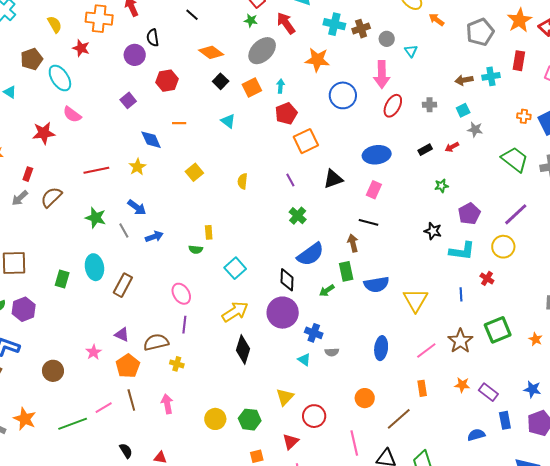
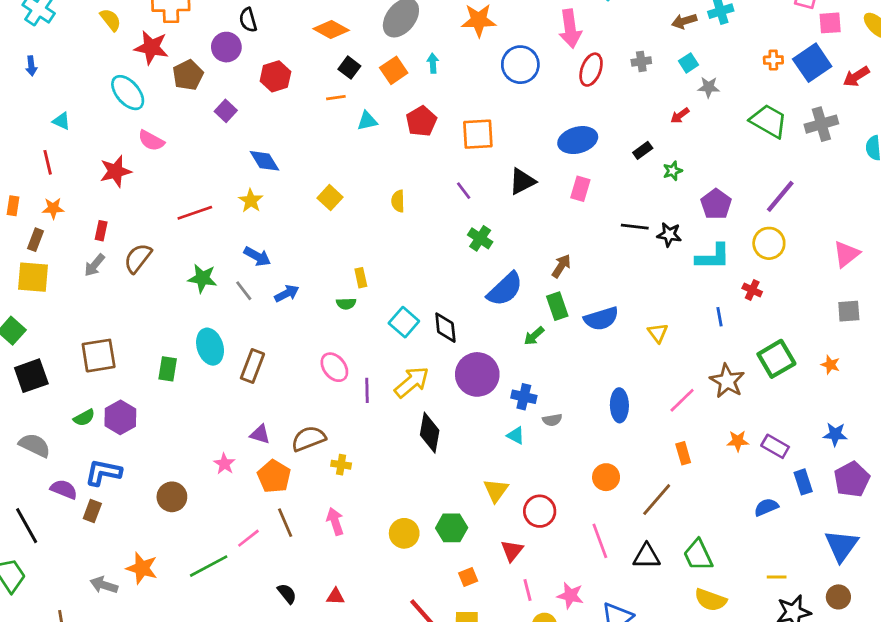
red star: (81, 48) -> (151, 47), size x1.4
brown pentagon: (32, 59) -> (188, 75), moved
red pentagon: (286, 113) -> (421, 121), moved
cyan triangle: (228, 121) -> (367, 121), turned -42
orange line: (179, 123) -> (336, 98), moved
orange square: (306, 141) -> (478, 134), turned 30
black rectangle: (425, 150) -> (643, 150), moved
black line: (368, 222) -> (635, 227), moved
brown arrow: (353, 243) -> (561, 266), turned 54
black diamond: (287, 280) -> (445, 328), moved
yellow triangle: (415, 300) -> (658, 333), size x0.6
purple line: (184, 325) -> (367, 390), moved

